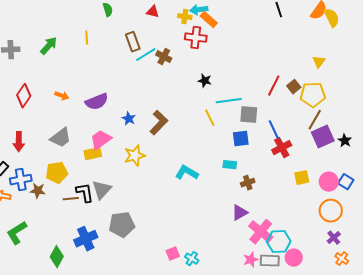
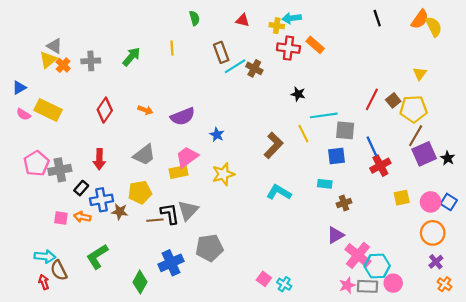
orange rectangle: (209, 20) -> (315, 45), moved
brown L-shape: (159, 123) -> (274, 145), moved
pink square: (173, 254) -> (264, 279), turned -32

